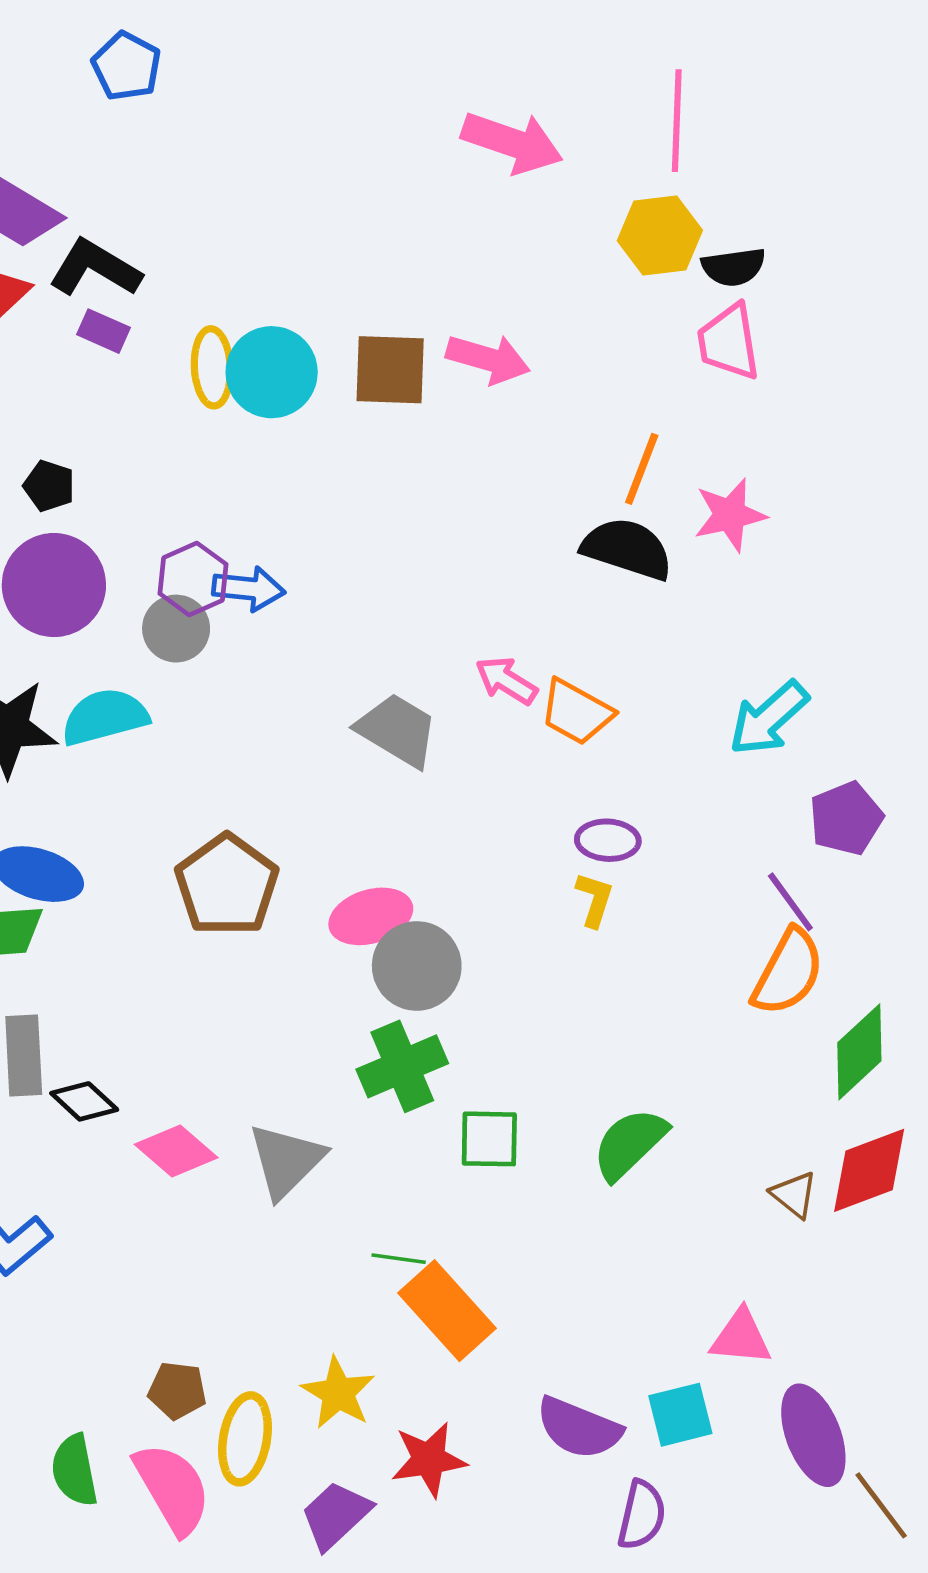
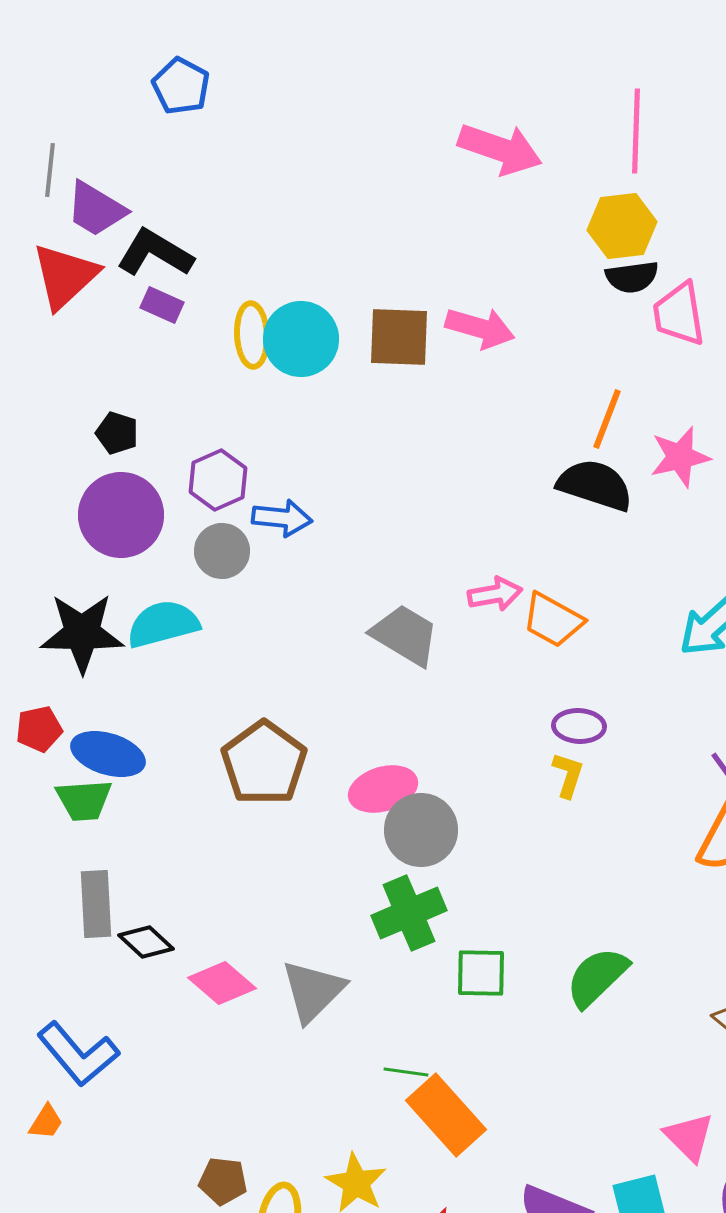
black semicircle: (734, 267) -> (632, 277), moved
purple hexagon: (193, 579) -> (218, 480), moved
pink arrow: (506, 681) -> (495, 594), turned 138
pink triangle: (741, 1337) -> (689, 1137), turned 40

